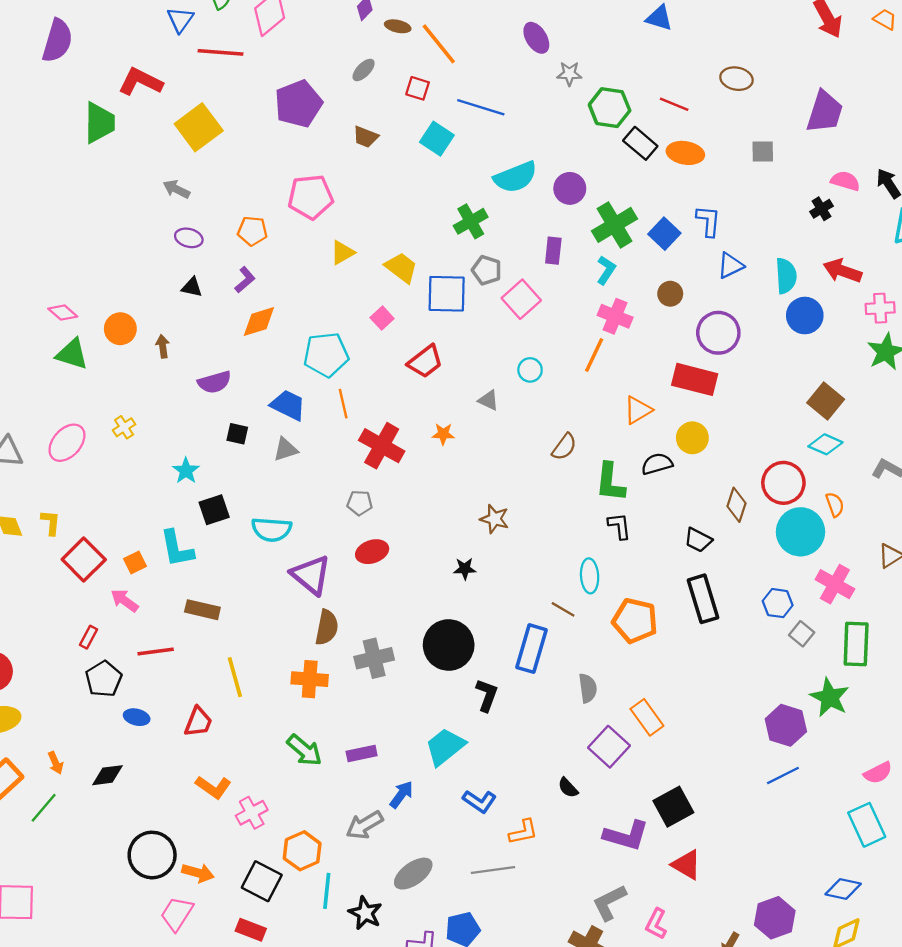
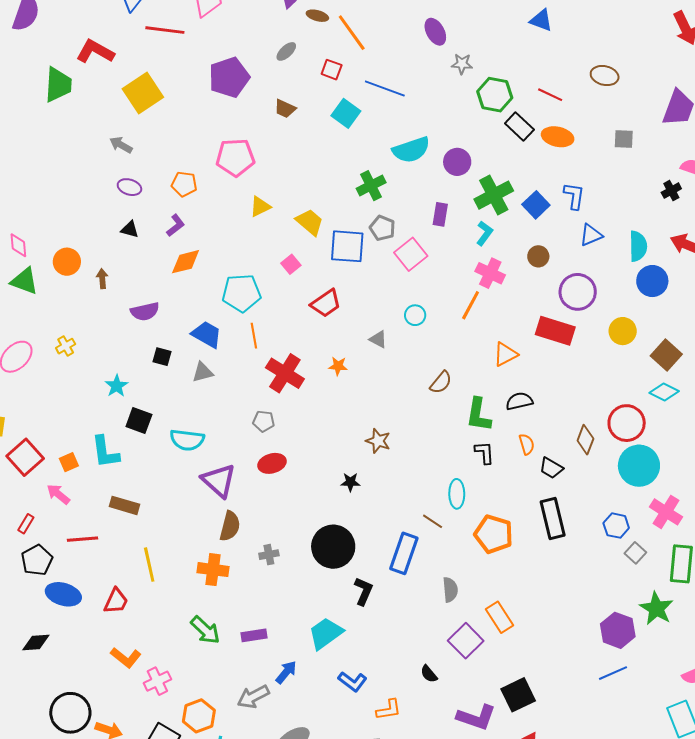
pink diamond: (63, 313) -> (18, 245), turned 40
yellow circle: (692, 438) -> (623, 331), moved
orange semicircle: (835, 505) -> (527, 444), moved
black square: (214, 510) -> (139, 421), turned 36
gray cross: (374, 658) -> (269, 555), size x0.6
blue ellipse: (137, 717) -> (63, 594), size x1.6

